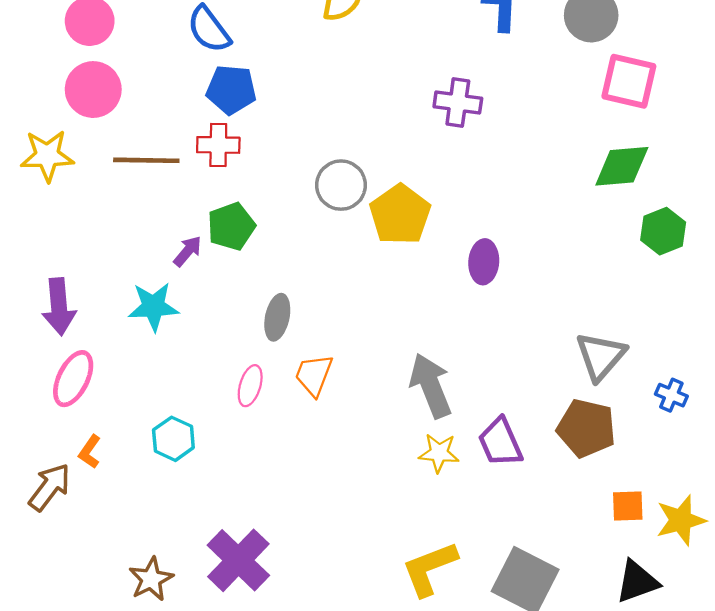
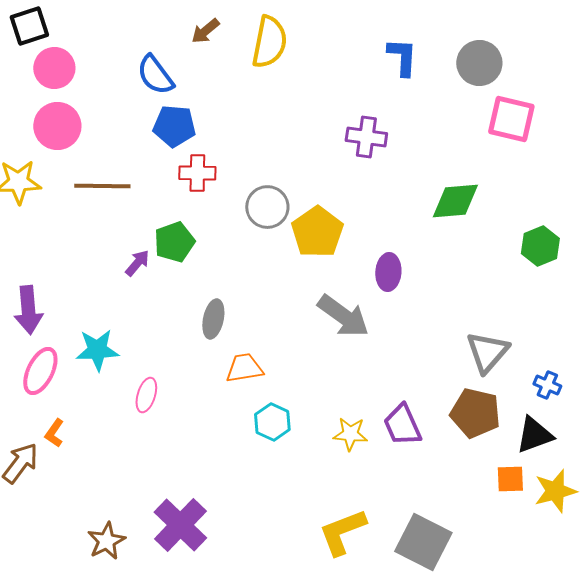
red cross: (218, 145) -> (197, 173), moved
green diamond: (622, 166) -> (455, 201), moved
cyan star: (153, 307) -> (97, 350), moved
orange trapezoid: (314, 375) -> (244, 368), turned 60
pink ellipse: (250, 386) -> (146, 395), moved
gray arrow: (431, 386) -> (343, 316), moved, turned 148
cyan hexagon: (173, 439) -> (272, 422), moved
black triangle: (637, 582) -> (534, 435), moved

